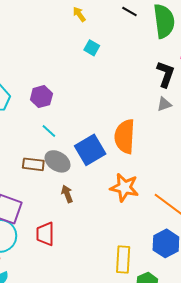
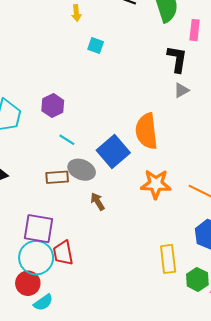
yellow arrow: (79, 14) -> (76, 13), turned -140
red trapezoid: (45, 234) -> (63, 253), moved

